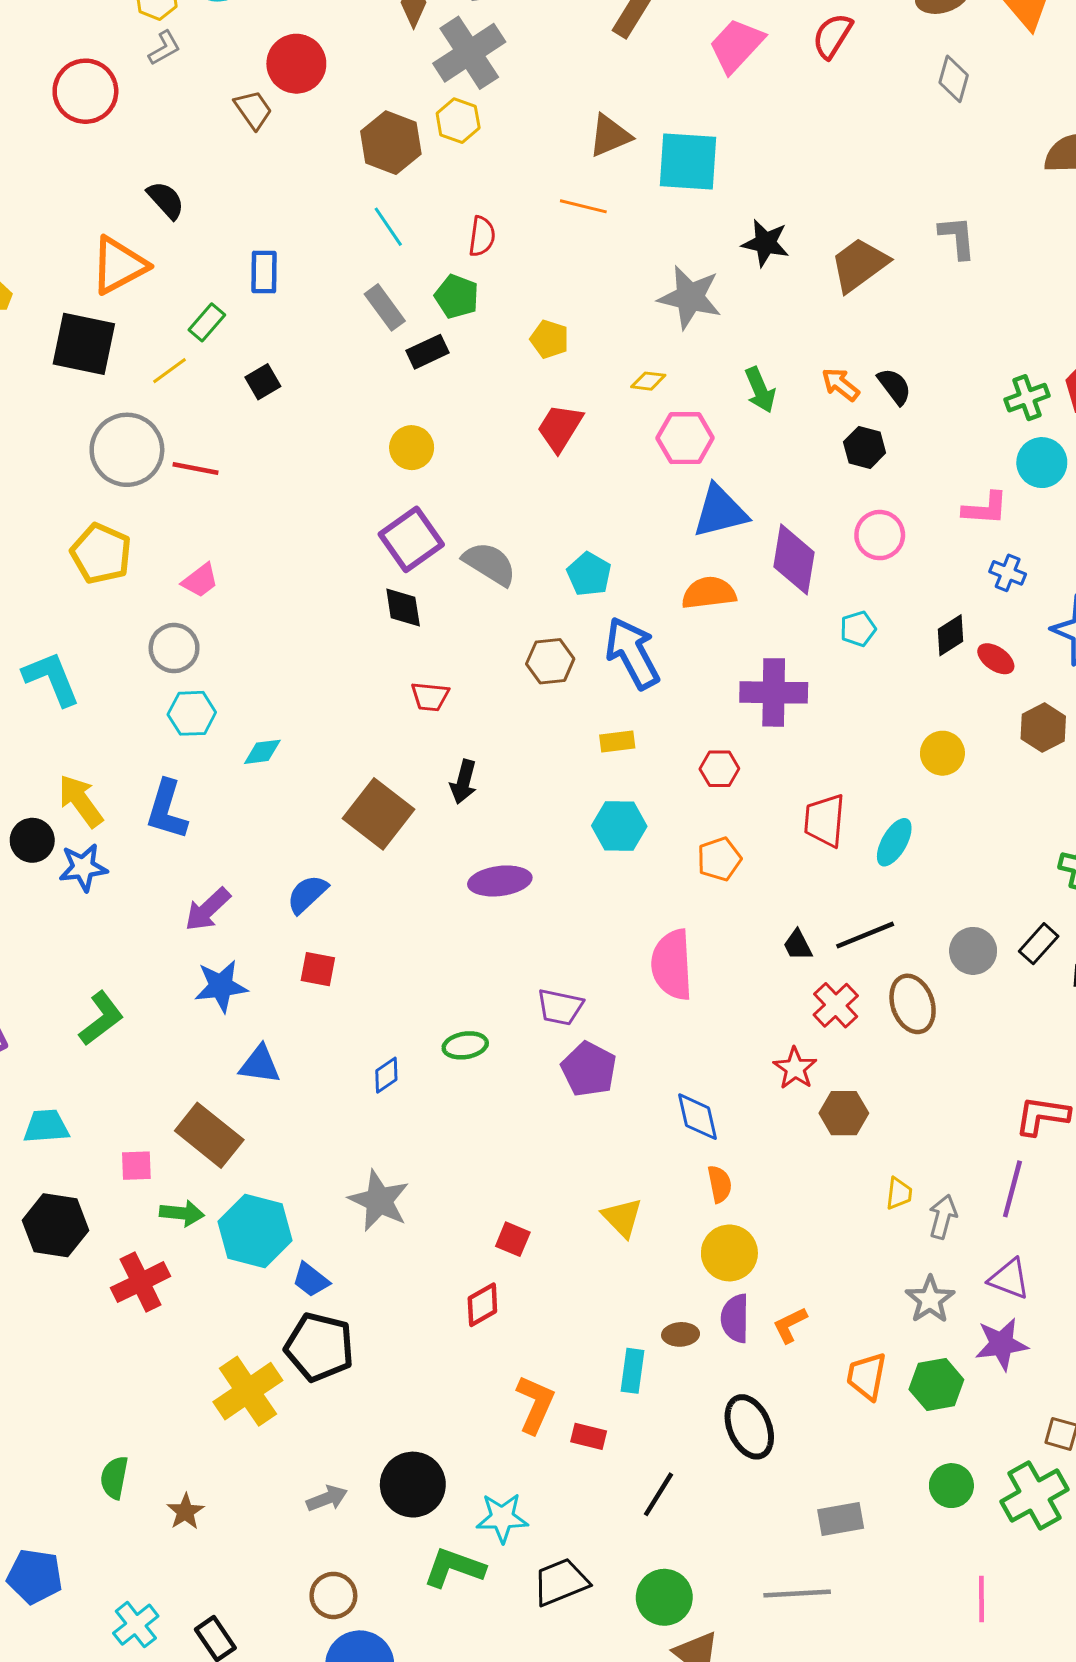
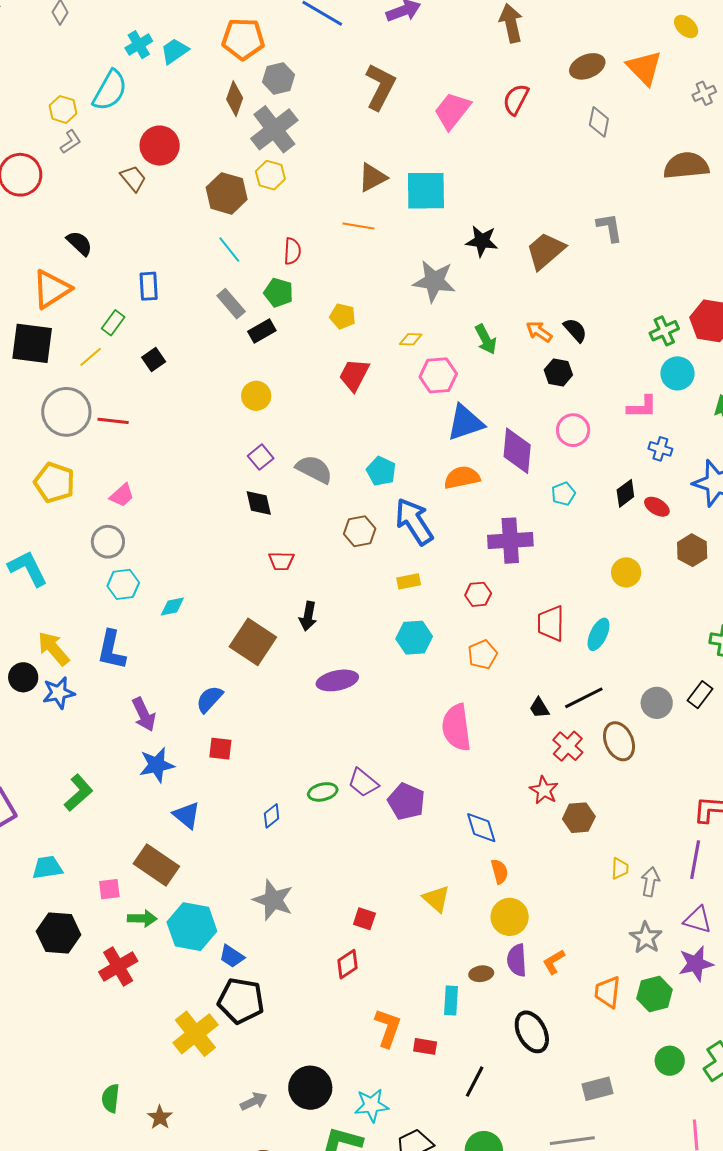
purple square: (411, 539) -> (261, 457), size x0.6
purple arrow: (208, 909) -> (144, 714), turned -68
purple trapezoid: (560, 1007) -> (363, 783), moved, turned 32
blue triangle: (260, 1065) -> (187, 815), turned 36

